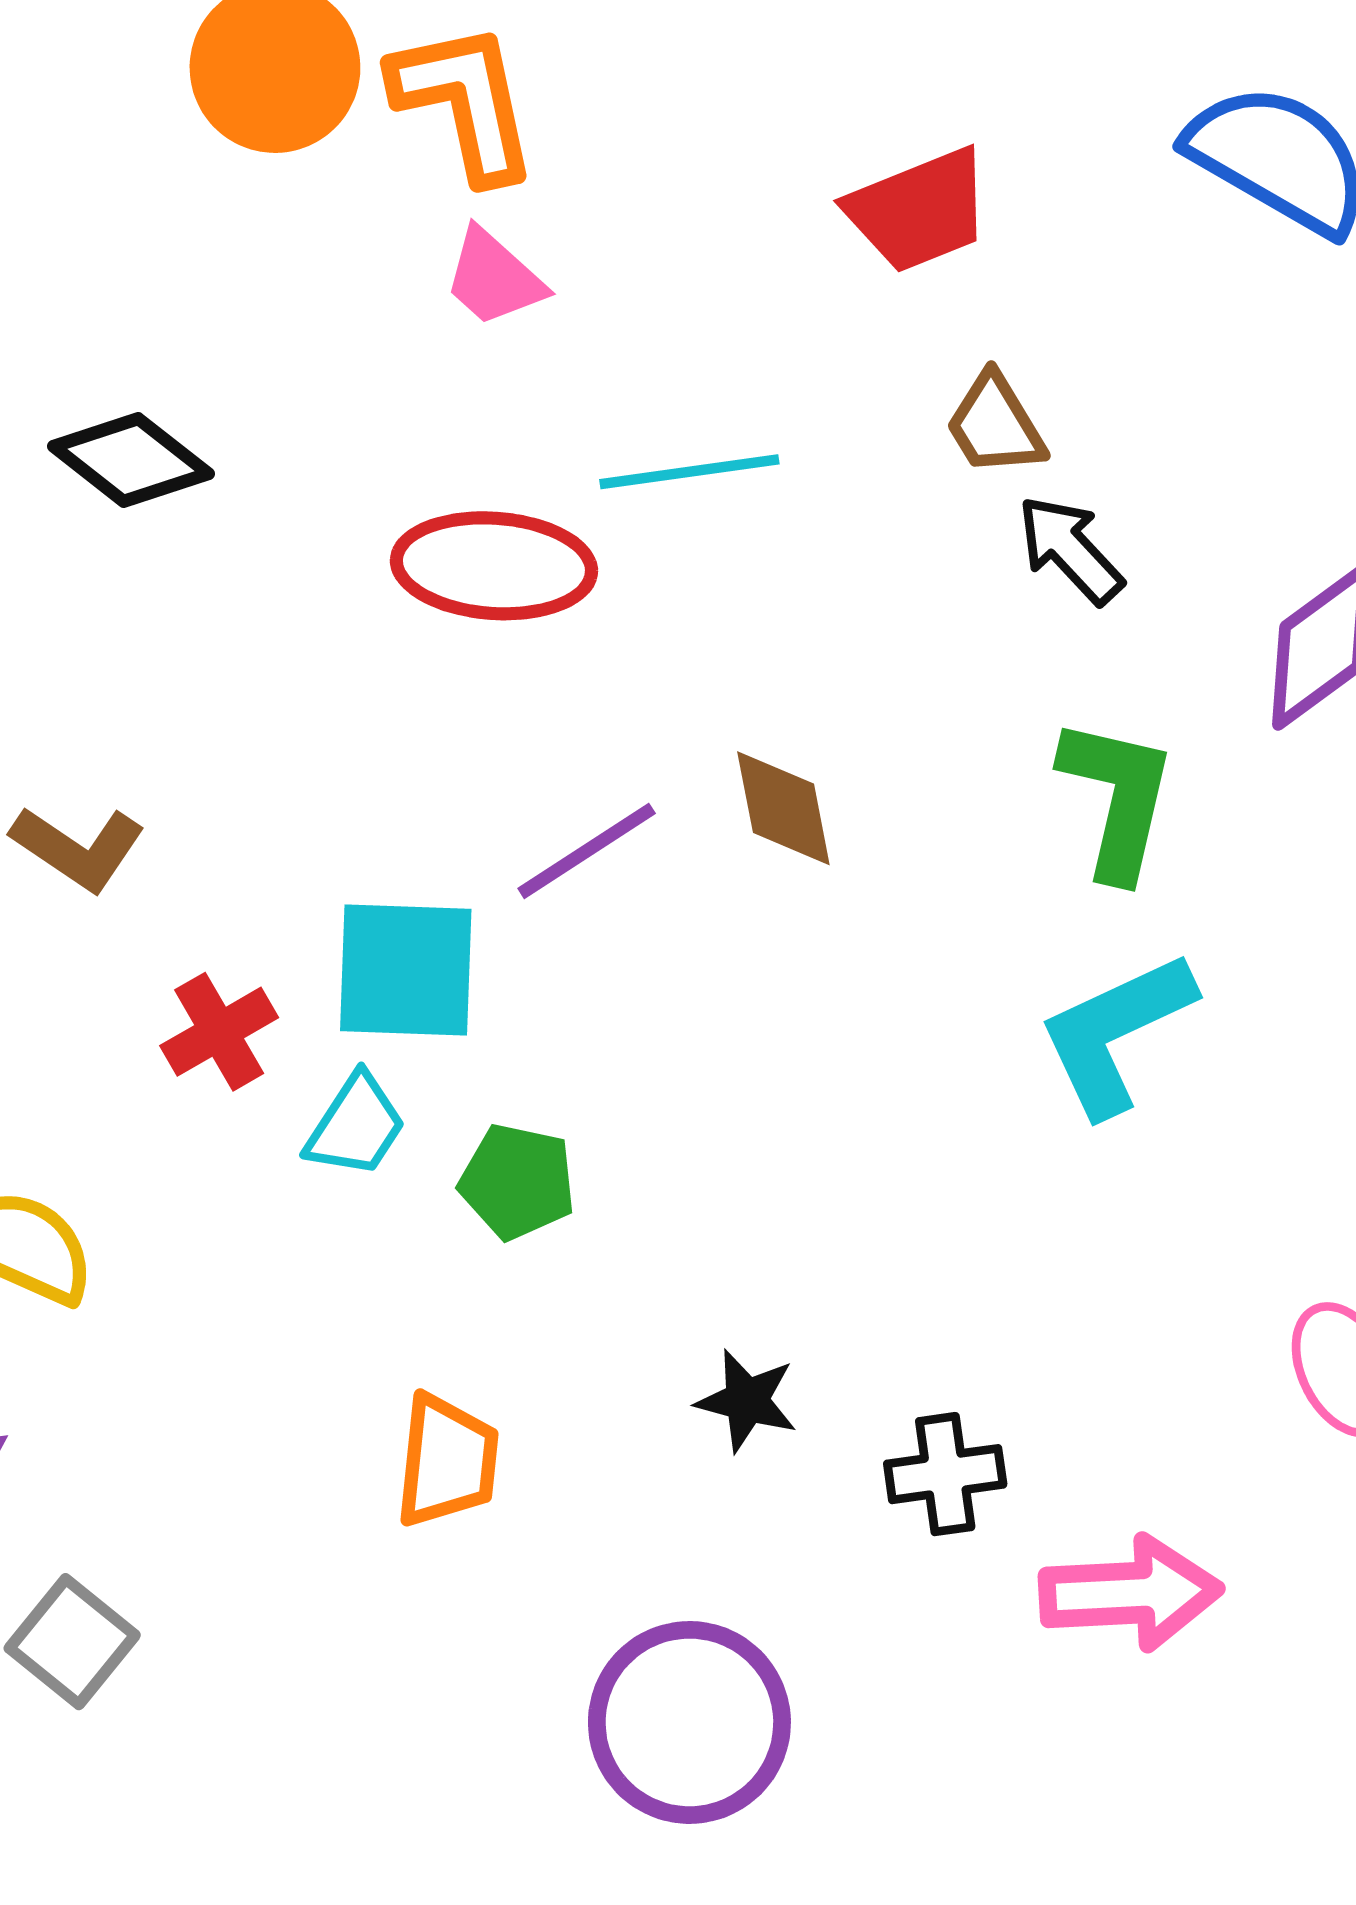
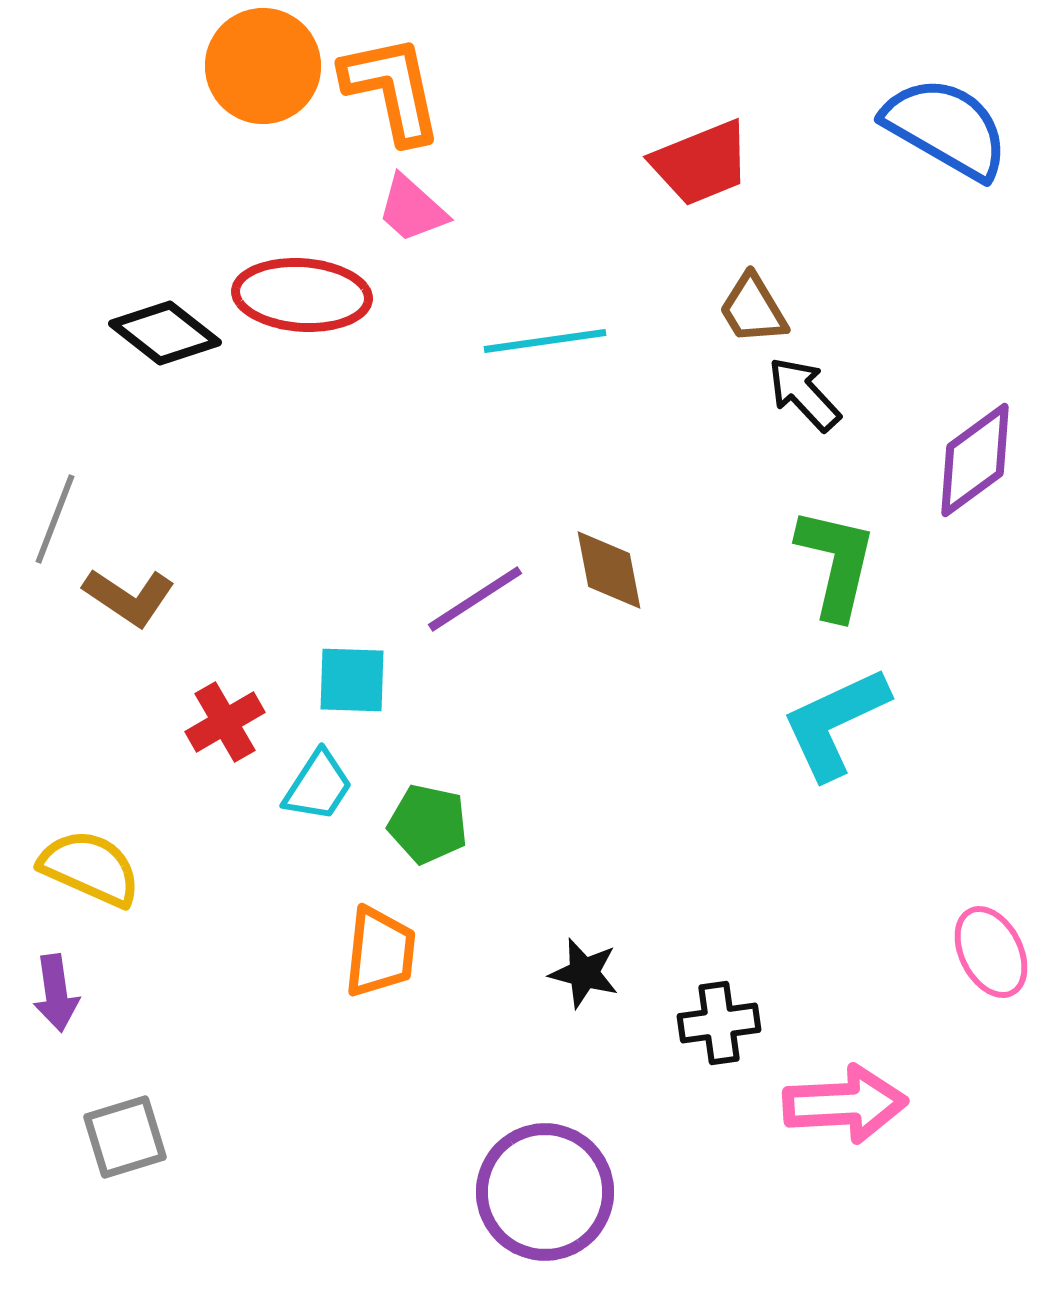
red ellipse: (494, 566) -> (302, 295), moved
cyan square: (406, 970) -> (352, 680), size x0.7
orange trapezoid: (447, 1461) -> (380, 952), moved
gray square: (72, 1642) -> (125, 1137), turned 34

